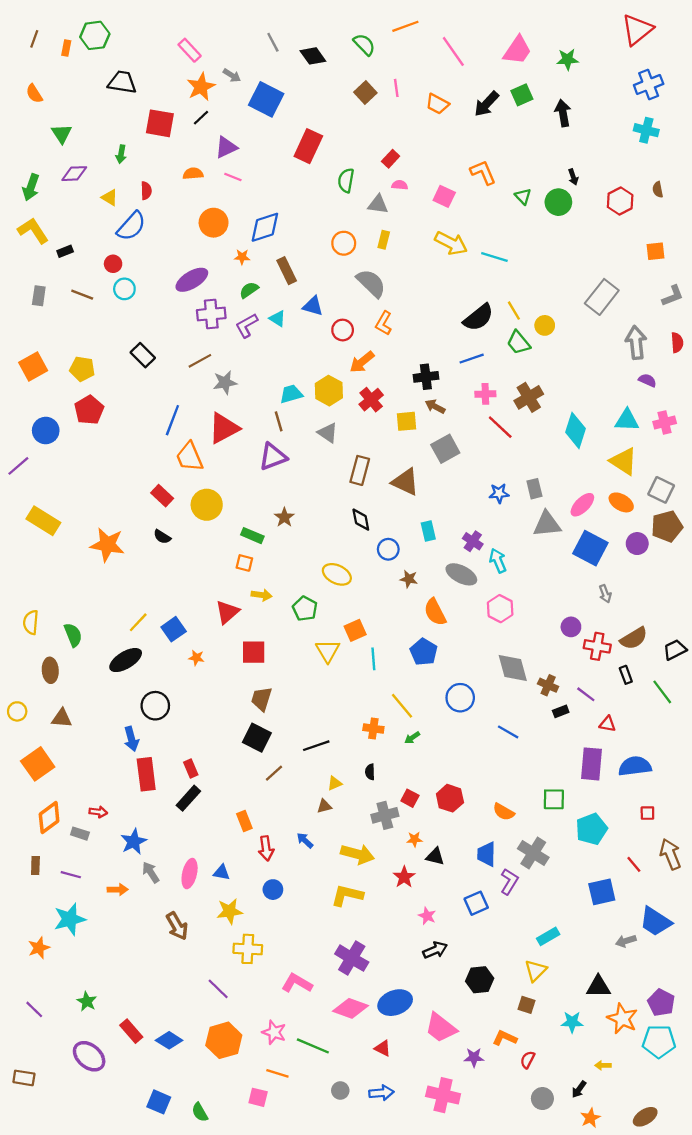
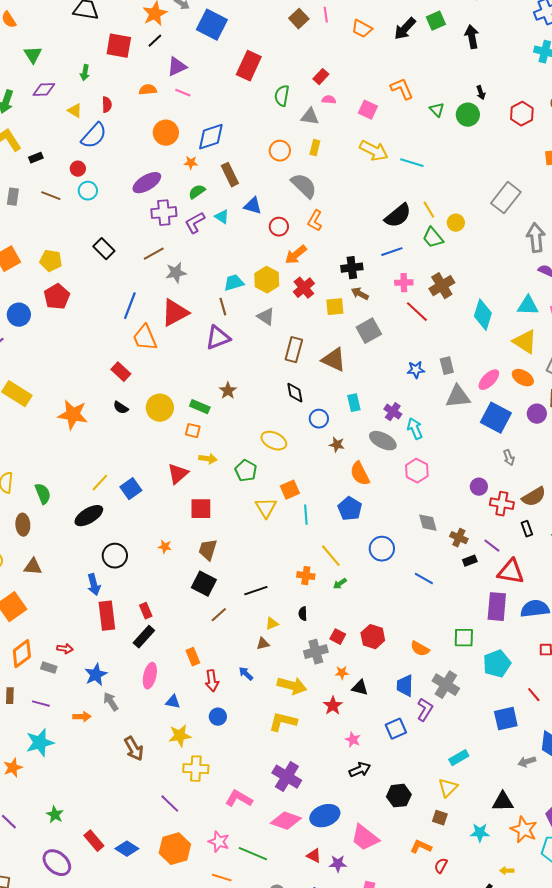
yellow circle: (207, 505) -> (160, 408), moved
orange star: (196, 658) -> (165, 547), moved
gray diamond: (513, 668) -> (428, 523), size x0.7
red triangle: (607, 724) -> (511, 572), size x1.8
pink ellipse: (190, 874) -> (150, 676), moved
purple star: (474, 1057) -> (338, 864), moved

